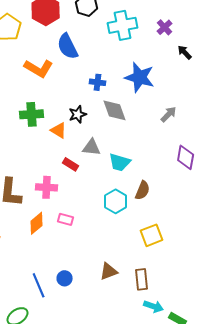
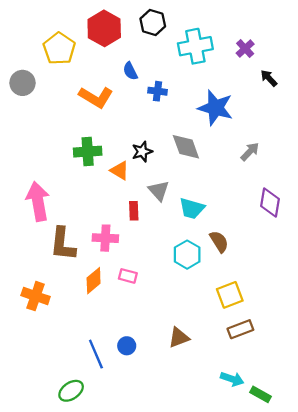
blue semicircle: (68, 46) -> (130, 71), size x0.6
blue cross: (98, 82) -> (158, 91), moved
gray triangle: (92, 147) -> (159, 191), turned 42
red rectangle: (71, 164) -> (134, 211), turned 56
brown semicircle: (143, 190) -> (219, 242), turned -54
brown rectangle: (142, 279) -> (240, 329), moved, turned 75

